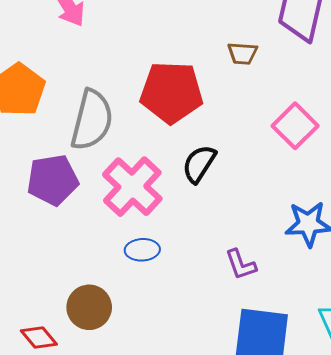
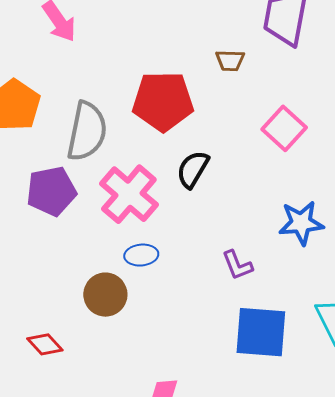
brown circle: (89, 307) -> (105, 295), moved

